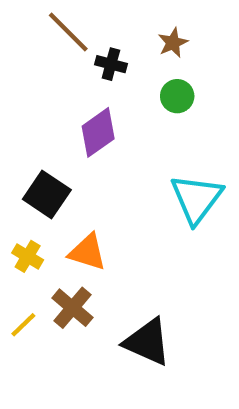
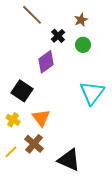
black cross: (111, 64) -> (58, 36), moved, turned 32
orange triangle: (87, 252) -> (41, 118), turned 36

